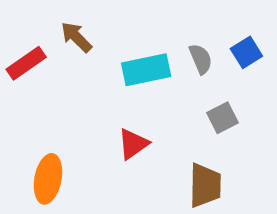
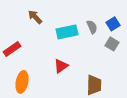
red rectangle: (26, 63) -> (12, 49), moved
gray square: (222, 118) -> (112, 44), moved, turned -32

